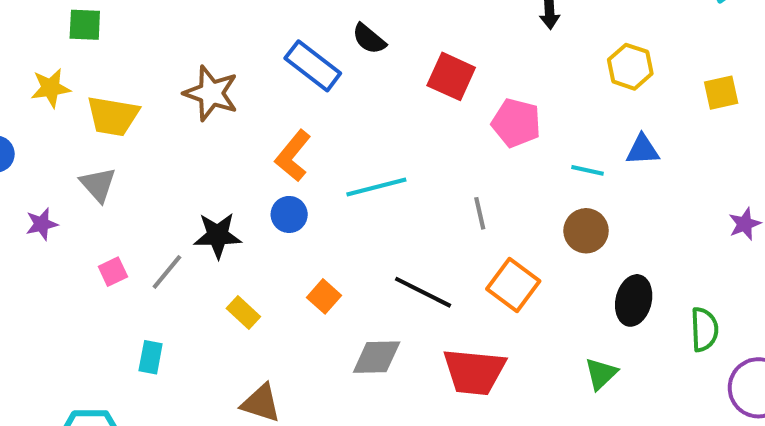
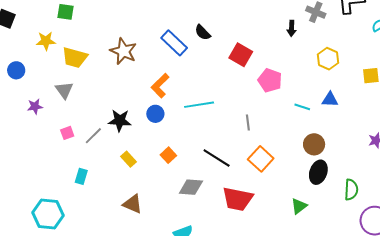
brown circle: (586, 231) -> (314, 144), moved

